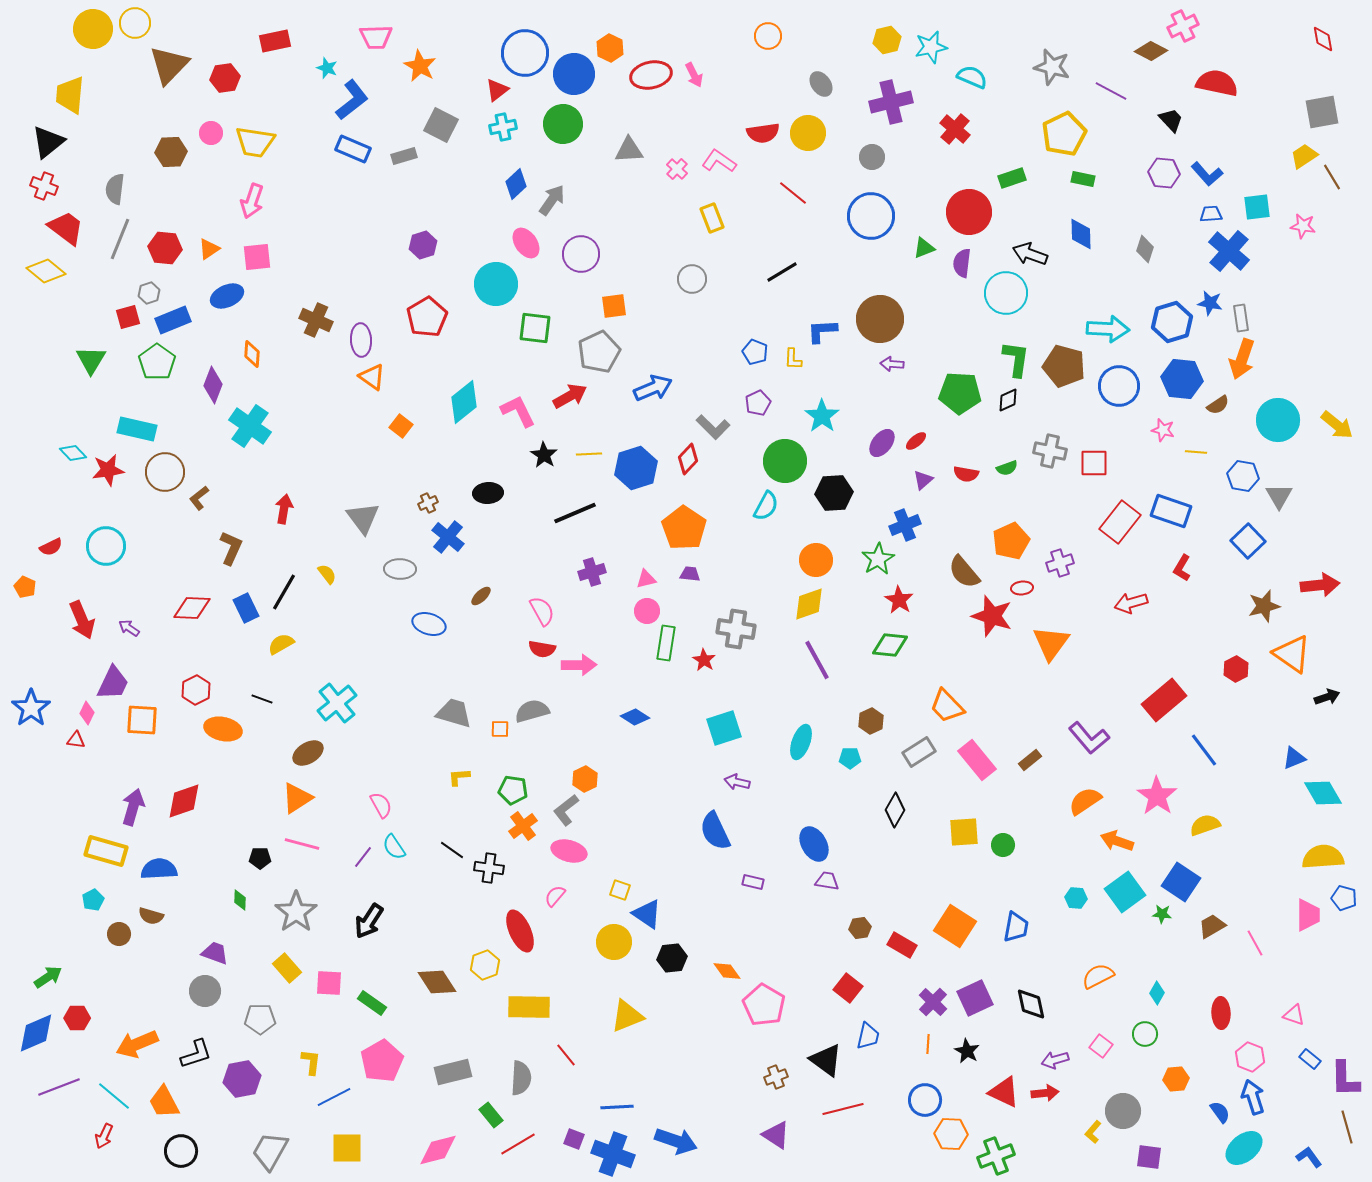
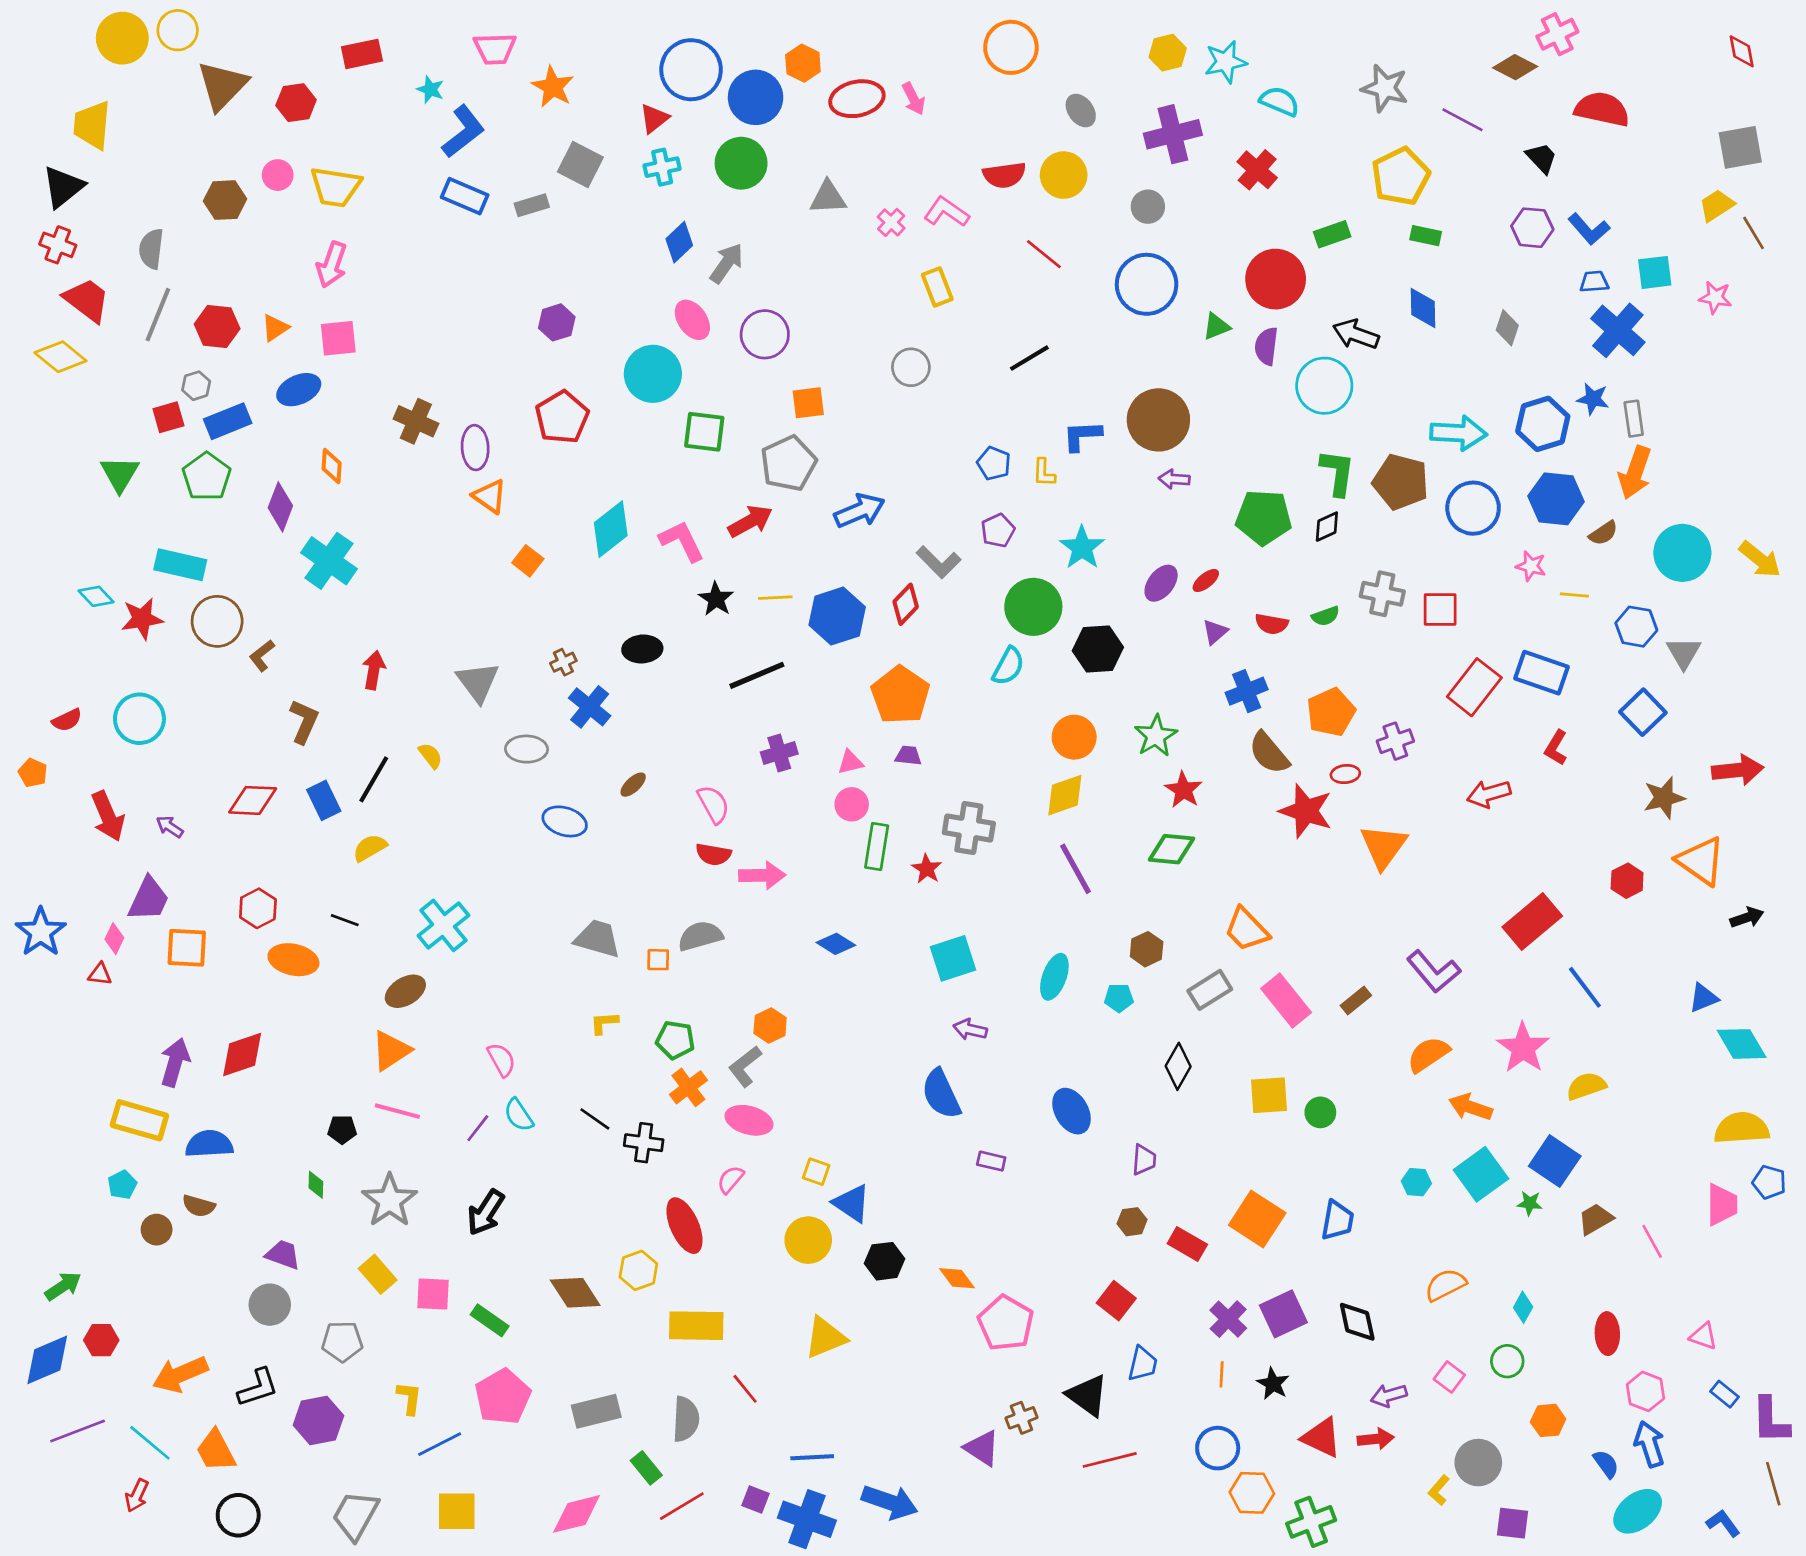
orange circle: (768, 36) -> (1011, 47), size x1.5
blue cross: (905, 525) -> (1247, 691), moved
purple trapezoid: (827, 881) -> (1144, 1160), moved, turned 85
purple triangle: (776, 1135) -> (982, 1448), moved

